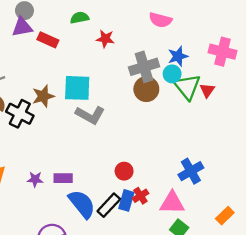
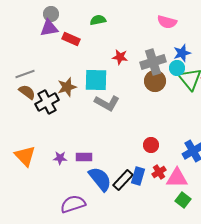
red star: (105, 39) -> (120, 57), moved
black cross: (20, 114) -> (47, 102), turned 35
red circle: (124, 171) -> (151, 145), moved
red cross: (140, 196) -> (159, 172), moved

